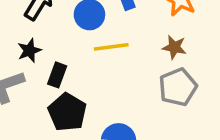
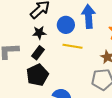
black star: (29, 51) -> (39, 33), moved

